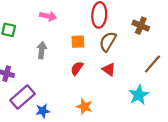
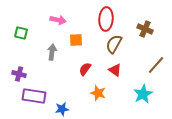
orange square: (78, 42) -> (76, 40), moved
purple rectangle: (23, 97) -> (34, 96), turned 50
orange star: (84, 107) -> (98, 93), moved
blue star: (43, 111) -> (62, 109), moved

